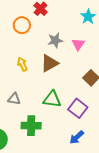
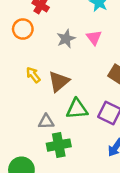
brown triangle: (49, 63) -> (59, 81), moved
gray triangle: (14, 99) -> (46, 122), moved

